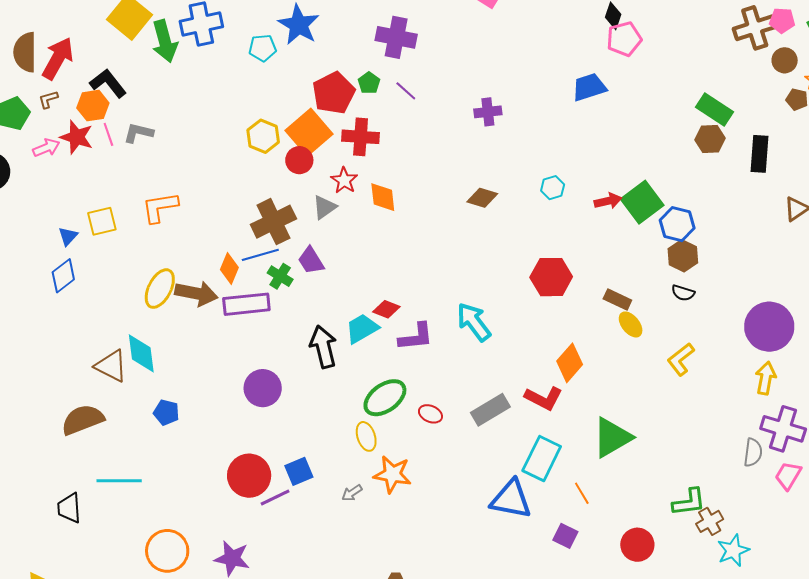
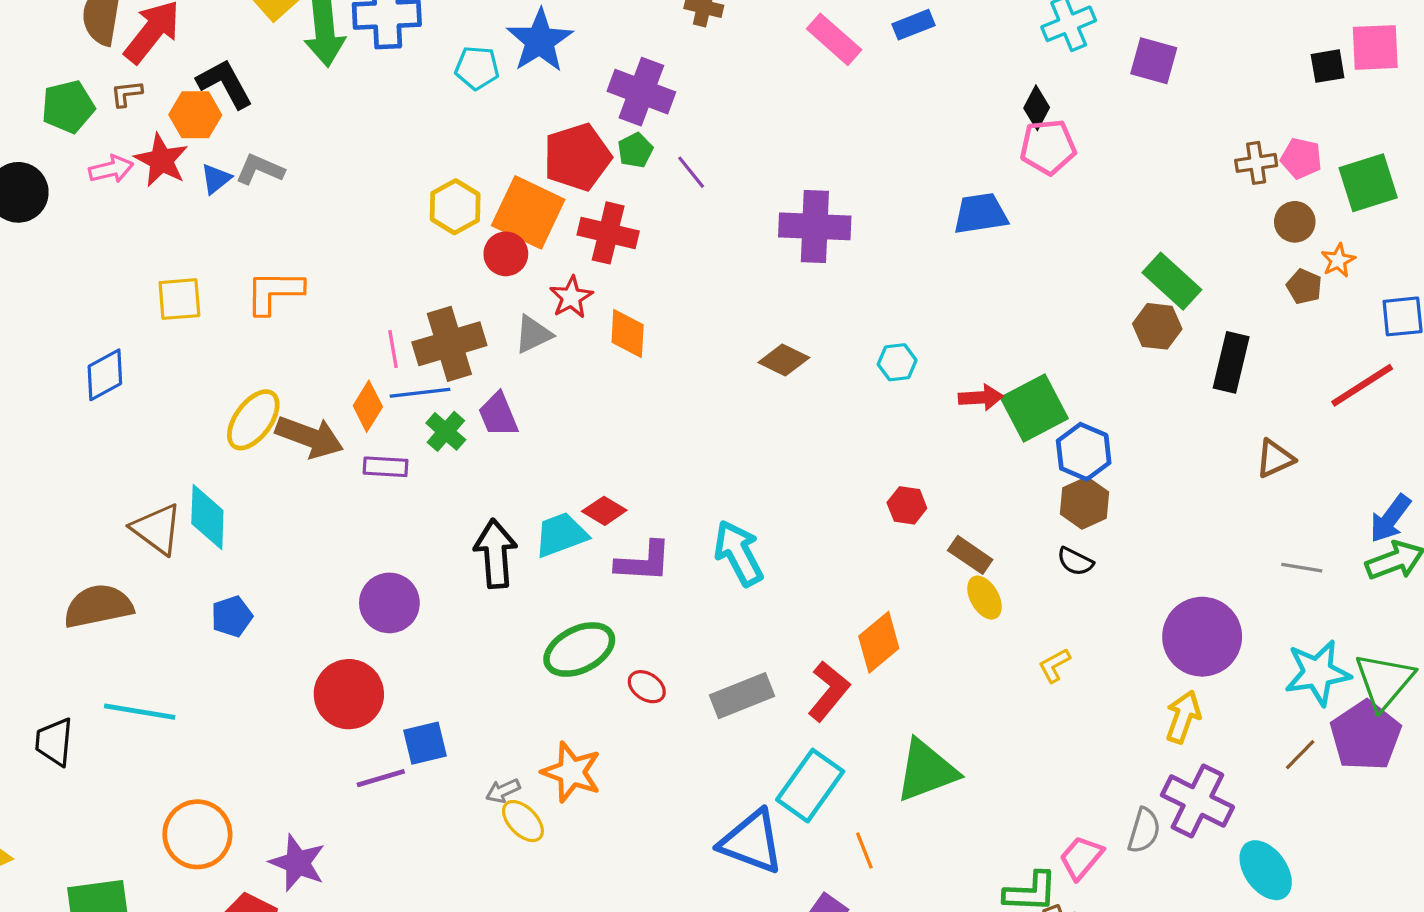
brown cross: (755, 28) -> (1256, 163), size x0.6
purple cross: (396, 37) -> (641, 92), moved
purple cross: (488, 112) -> (815, 226), size x1.6
orange square: (309, 132) -> (528, 212), turned -33
pink line: (108, 134) -> (393, 349), moved
blue triangle: (68, 236) -> (216, 179), moved
red hexagon: (551, 277) -> (907, 505), moved, size x0.6
purple rectangle: (246, 304) -> (386, 467), size x0.6
yellow L-shape: (681, 359) -> (1054, 665), size x0.7
red L-shape: (544, 398) -> (829, 691), turned -87
blue pentagon: (166, 412) -> (232, 616), turned 30
yellow ellipse: (366, 436) -> (523, 821), moved, turned -36
red circle: (249, 476) -> (349, 694), moved
pink trapezoid: (788, 476) -> (1081, 858), moved

